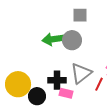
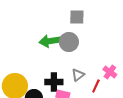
gray triangle: (81, 73) -> (78, 75), size x0.6

